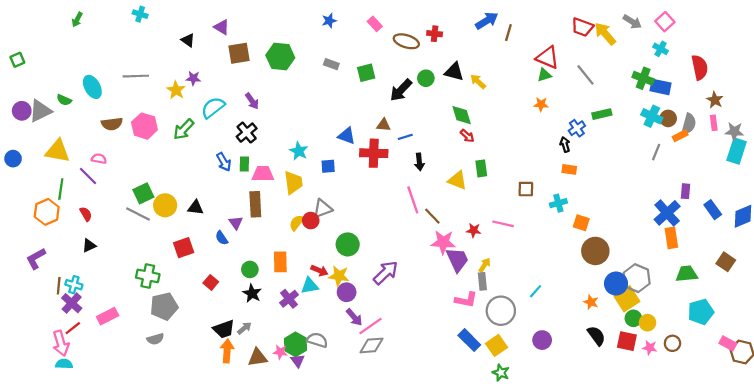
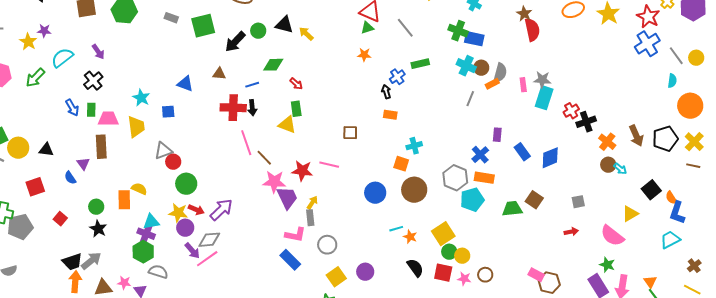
red semicircle: (700, 67) -> (532, 30), moved
green square: (366, 73) -> (203, 26), size x1.4
brown star: (715, 100) -> (524, 14), moved
green diamond: (462, 115) -> (273, 65), moved, turned -75
pink rectangle: (714, 123) -> (523, 85), moved
blue line: (405, 137) -> (252, 85), moved
red cross: (374, 153) -> (233, 108), moved
green rectangle: (481, 168) -> (296, 109), moved
cyan cross: (558, 203) -> (414, 146), moved
blue cross: (667, 213) -> (480, 155), size x0.7
red circle: (311, 221) -> (173, 162), moved
yellow semicircle: (297, 223) -> (139, 189), moved, turned 77
red star: (474, 230) -> (302, 171), size x1.5
orange rectangle: (671, 238) -> (484, 178), turned -72
red arrow: (319, 271) -> (196, 210), moved
green trapezoid: (687, 274) -> (512, 209), moved
gray hexagon: (637, 278) -> (455, 178), moved
blue circle: (616, 284) -> (375, 193), moved
cyan line: (536, 291) -> (396, 229), moved, turned 32
purple cross: (289, 299) -> (146, 234), moved, turned -30
gray pentagon: (164, 306) -> (20, 227), moved
gray circle: (501, 311) -> (327, 245), size x0.7
cyan pentagon: (701, 312) -> (472, 200), moved
gray arrow: (244, 328) -> (91, 261), size x1.5
blue rectangle: (469, 340) -> (290, 260), moved
green hexagon: (295, 344) -> (143, 252), moved
gray diamond: (372, 345) -> (209, 240), moved
yellow square: (496, 345) -> (336, 277), moved

